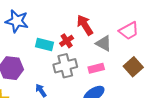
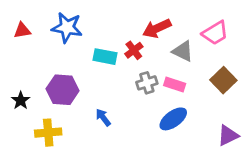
red arrow: (85, 25) -> (157, 28), turned -80
gray cross: (65, 66) -> (147, 83), moved, size x0.7
pink rectangle: (96, 68) -> (175, 85), turned 35

